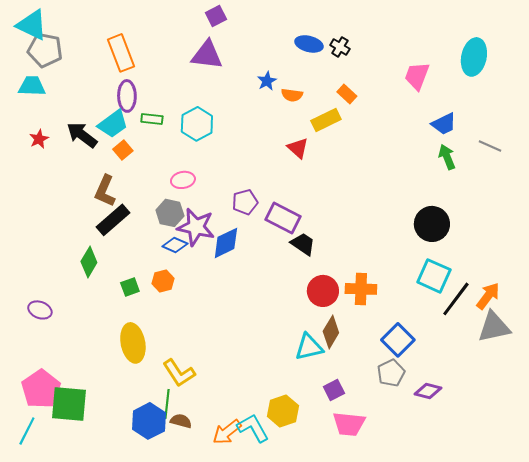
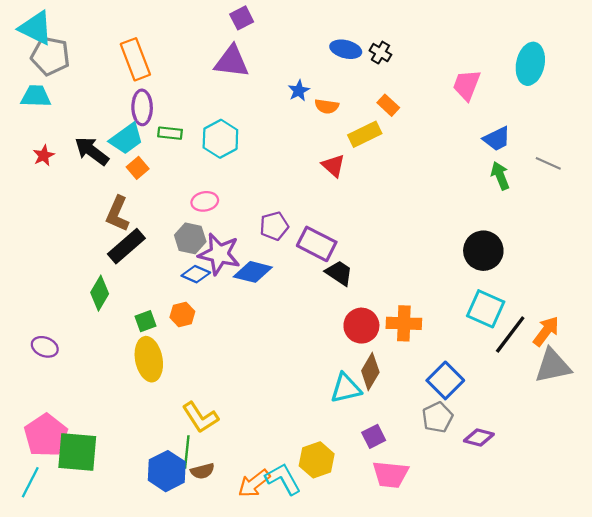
blue diamond: (226, 243) -> (253, 272), turned 40
yellow ellipse: (133, 343) -> (149, 359), moved
brown semicircle: (181, 421) -> (203, 471), turned 150

